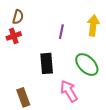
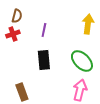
purple line: (61, 32) -> (44, 30), moved
pink arrow: (69, 91) -> (80, 90), moved, turned 45

